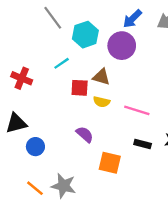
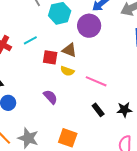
cyan line: (62, 63) -> (30, 40), moved
black rectangle: (143, 144) -> (98, 110), turned 32
orange square: (110, 163) -> (68, 138), moved

